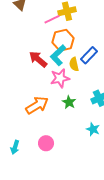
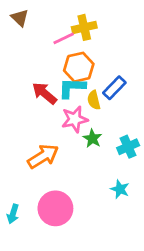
cyan L-shape: (58, 55) -> (72, 88), turned 45
green star: (69, 102) -> (92, 138), moved
pink circle: (46, 143) -> (55, 208), size x1.6

